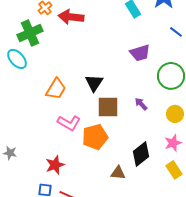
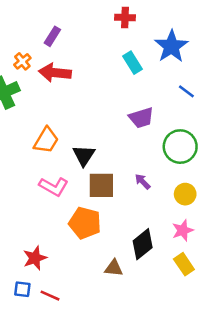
orange trapezoid: (56, 89) -> (46, 140), moved
pink L-shape: (69, 123) -> (54, 187), moved
orange pentagon: (95, 137) -> (85, 223), turned 30

